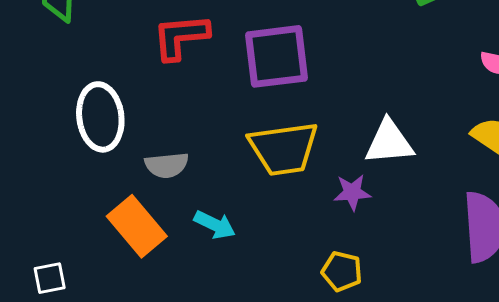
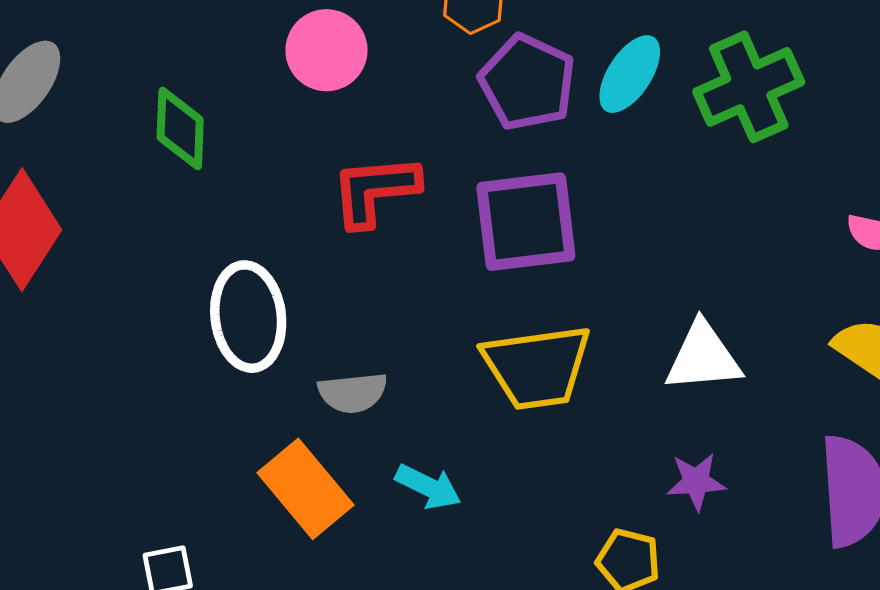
purple star: (352, 192) -> (696, 482), moved

